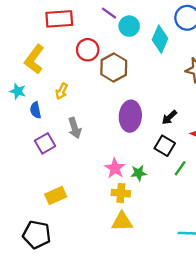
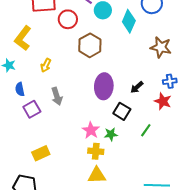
red circle: (88, 50) -> (68, 19), moved
blue semicircle: (36, 110) -> (20, 89), moved
black square: (165, 146) -> (122, 111), moved

